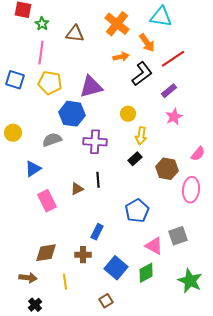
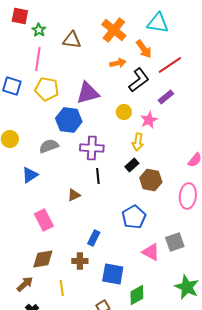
yellow circle: (128, 114) -> (124, 112), moved
pink star: (174, 117) -> (149, 120), moved
brown hexagon: (167, 169) -> (151, 180), moved
black line: (98, 180) -> (98, 176), moved
pink rectangle: (47, 201) -> (44, 220), moved
blue square: (116, 268) -> (113, 274), turned -30
green diamond: (146, 273) -> (137, 295), moved
brown arrow: (28, 278) -> (25, 284), turned -48

